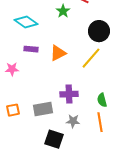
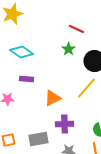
green star: (63, 11) -> (69, 49), moved
orange triangle: (58, 53) -> (53, 98), moved

